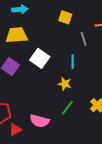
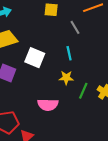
green line: (68, 107) -> (83, 91), moved
pink semicircle: (40, 121) -> (48, 105), moved

